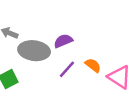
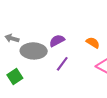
orange semicircle: (93, 65) -> (93, 43), moved

